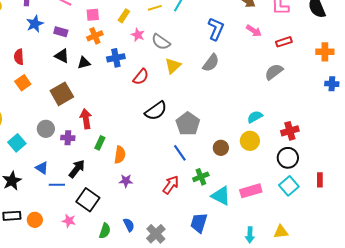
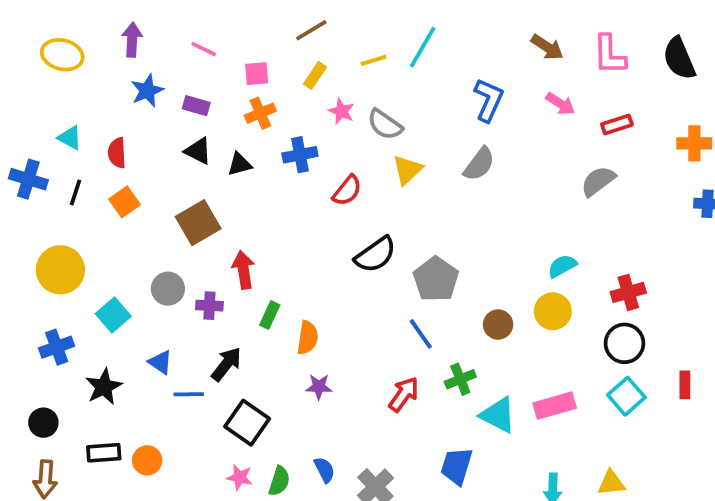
pink star: (69, 221) -> (240, 477), moved

